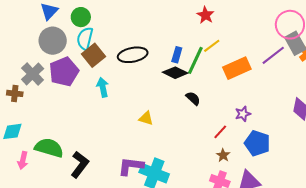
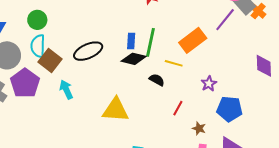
green circle: (81, 17) -> (37, 20), moved
yellow line: (212, 46) -> (174, 63), moved, turned 66
yellow triangle: (146, 118) -> (116, 110), size x1.8
red line: (220, 132) -> (178, 108), moved

